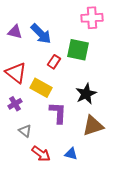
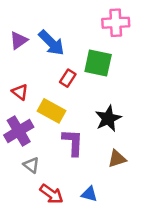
purple triangle: (15, 32) -> (19, 40), turned -49
red triangle: (16, 73) -> (20, 92), size x0.6
purple cross: (15, 104) -> (19, 131), size x1.6
brown triangle: (93, 126) -> (117, 159), size x0.7

